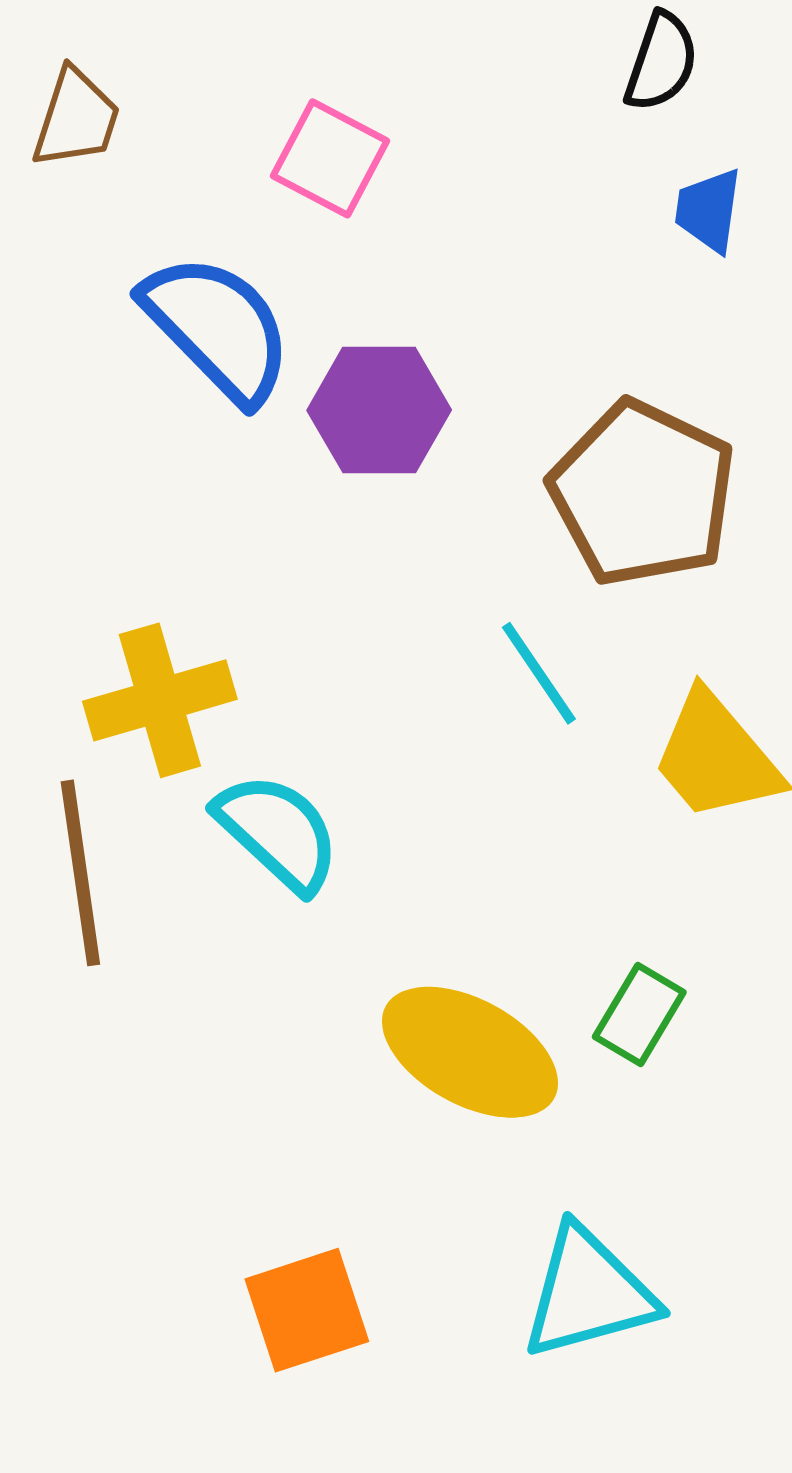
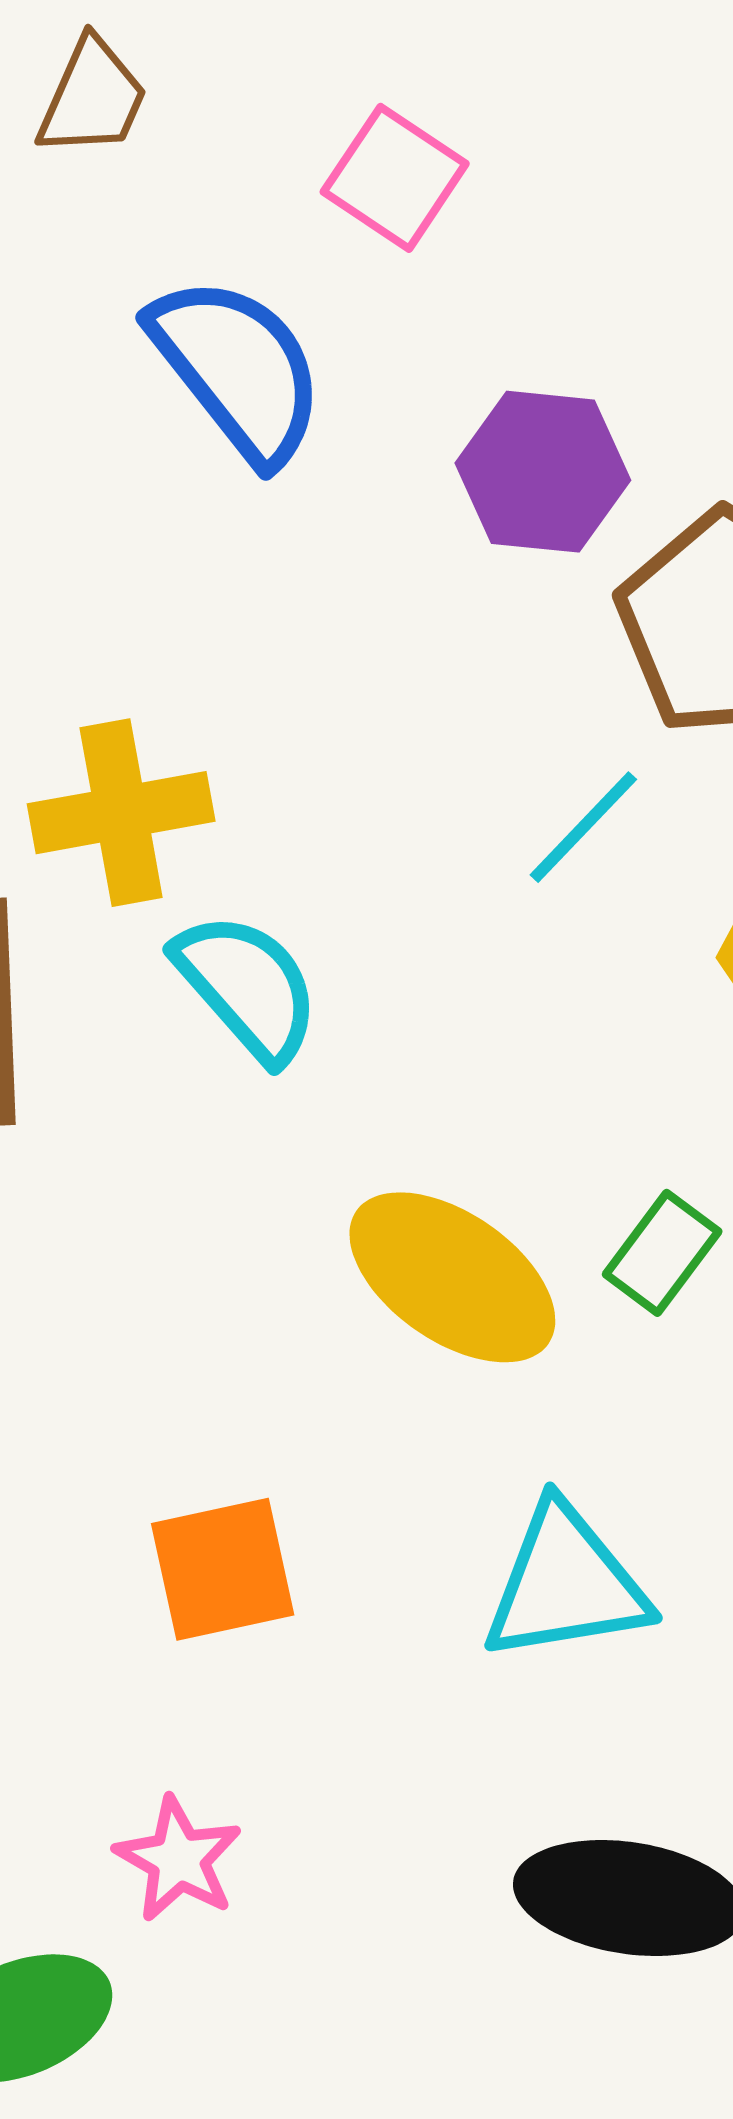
purple hexagon: (379, 410) -> (543, 472), moved
cyan line: (539, 673) -> (583, 827), turned 72

